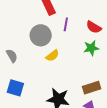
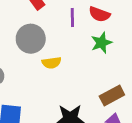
purple line: (66, 24) -> (72, 17), moved
yellow semicircle: (52, 56) -> (52, 63), turned 40

